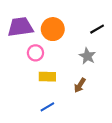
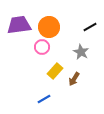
pink circle: (35, 53) -> (42, 47), moved
yellow rectangle: (47, 77) -> (55, 71), moved, turned -49

